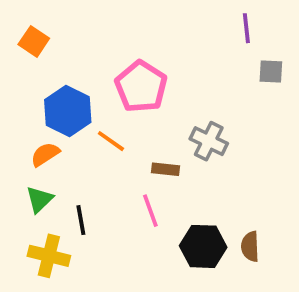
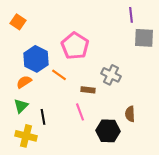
gray square: (271, 71) -> (144, 38), size x1.5
brown semicircle: (250, 246) -> (130, 114), moved

